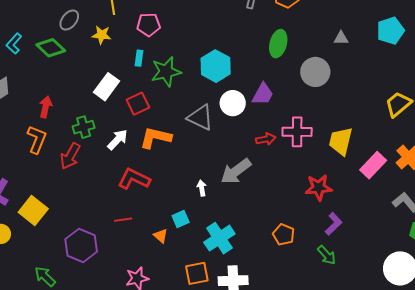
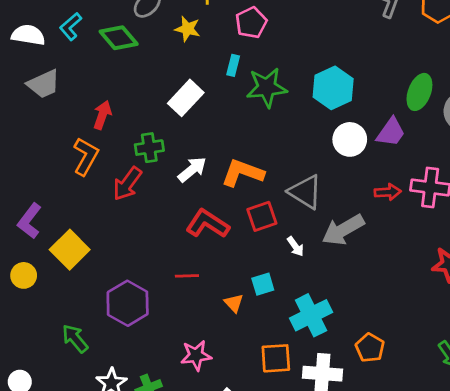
pink pentagon: (149, 25) -> (251, 23), turned -30
green ellipse: (278, 44) -> (419, 92), moved
red square: (138, 104) -> (262, 216), moved
gray triangle: (200, 118) -> (305, 192), moved
white arrow: (202, 188) -> (295, 246), turned 147
orange pentagon: (284, 235) -> (370, 348), moved

